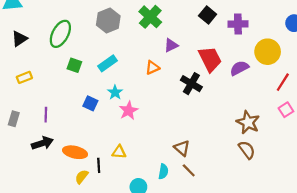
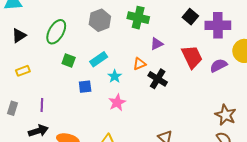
green cross: (150, 17) -> (138, 18), turned -30
purple cross: (238, 24) -> (218, 25), size x1.4
black cross: (191, 84) -> (158, 79), moved
cyan star: (115, 92) -> (115, 76), moved
blue square: (90, 103) -> (85, 87), moved, turned -32

